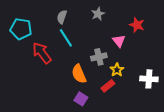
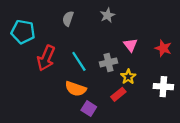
red star: (137, 25) -> (163, 48), moved
cyan line: (66, 38) -> (79, 61), moved
red arrow: (42, 53) -> (46, 58), turned -120
orange semicircle: (79, 74) -> (76, 89), moved, turned -48

